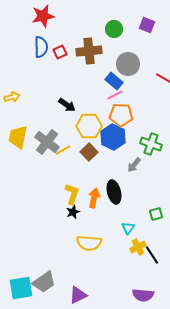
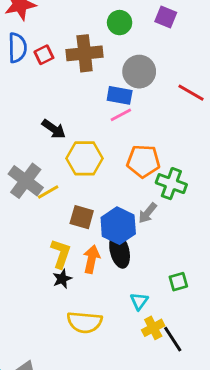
blue rectangle: (114, 81) -> (120, 95), turned -30
orange pentagon: (121, 115) -> (143, 161), moved
blue hexagon: (113, 137) -> (118, 226), moved
brown square: (89, 152) -> (82, 217), moved, turned -30

